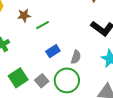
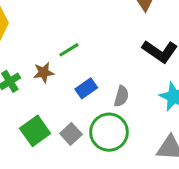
brown star: (24, 15) -> (44, 73), moved

